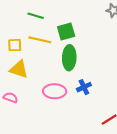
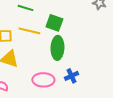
green square: (66, 31) -> (54, 23), turned 36

